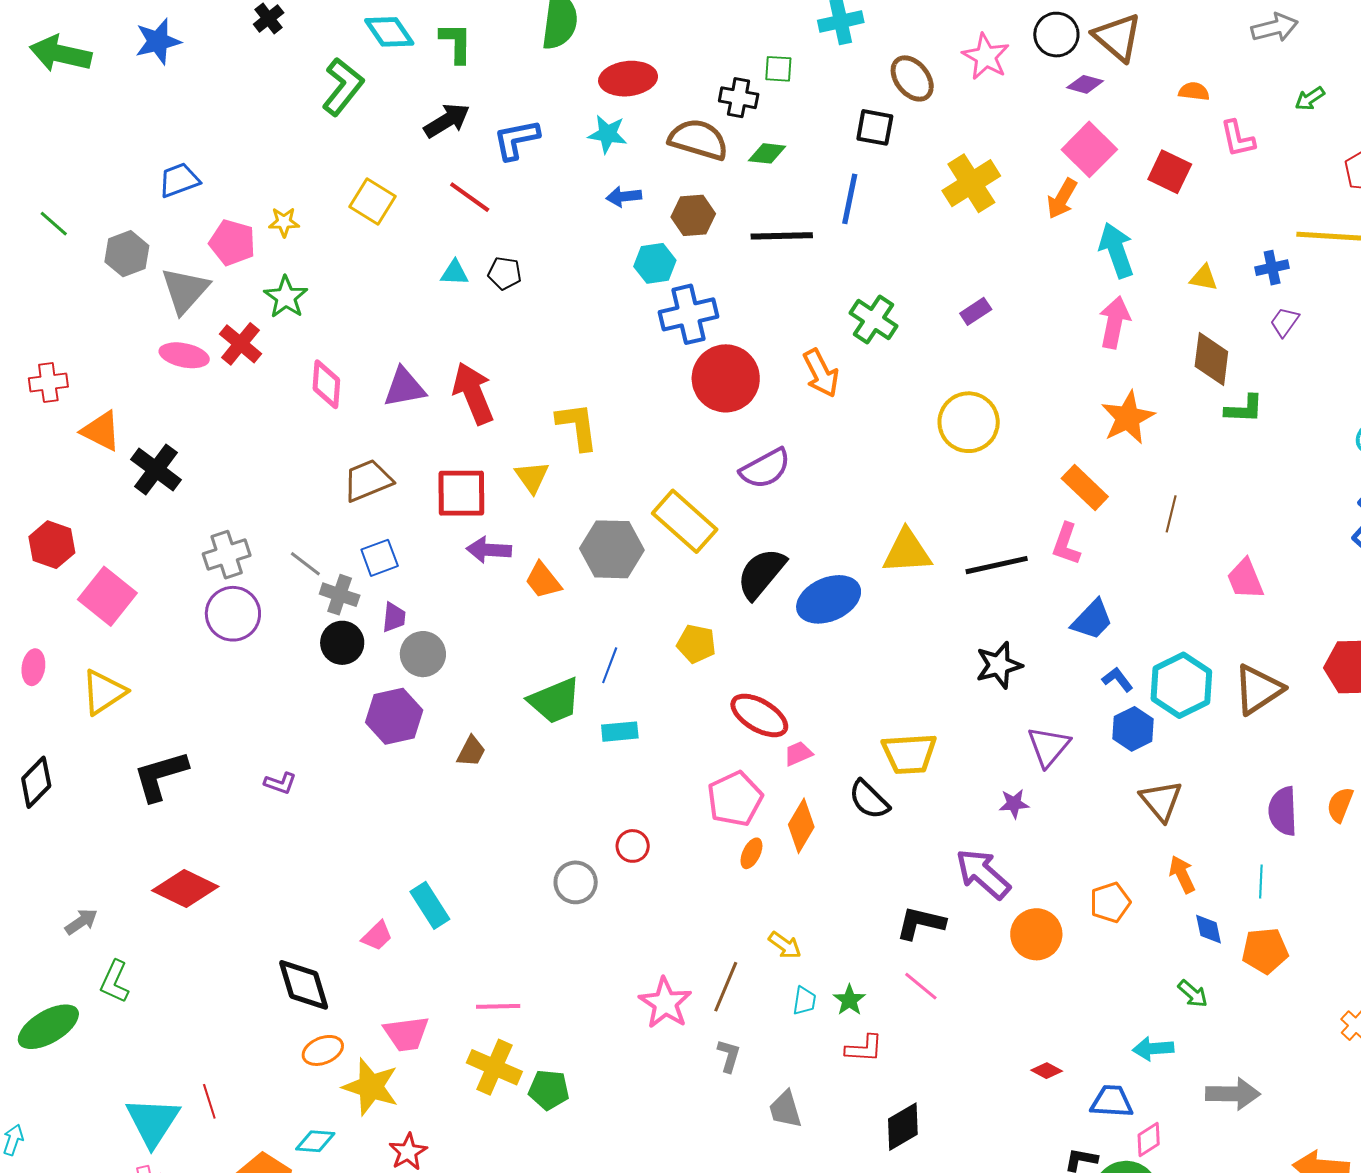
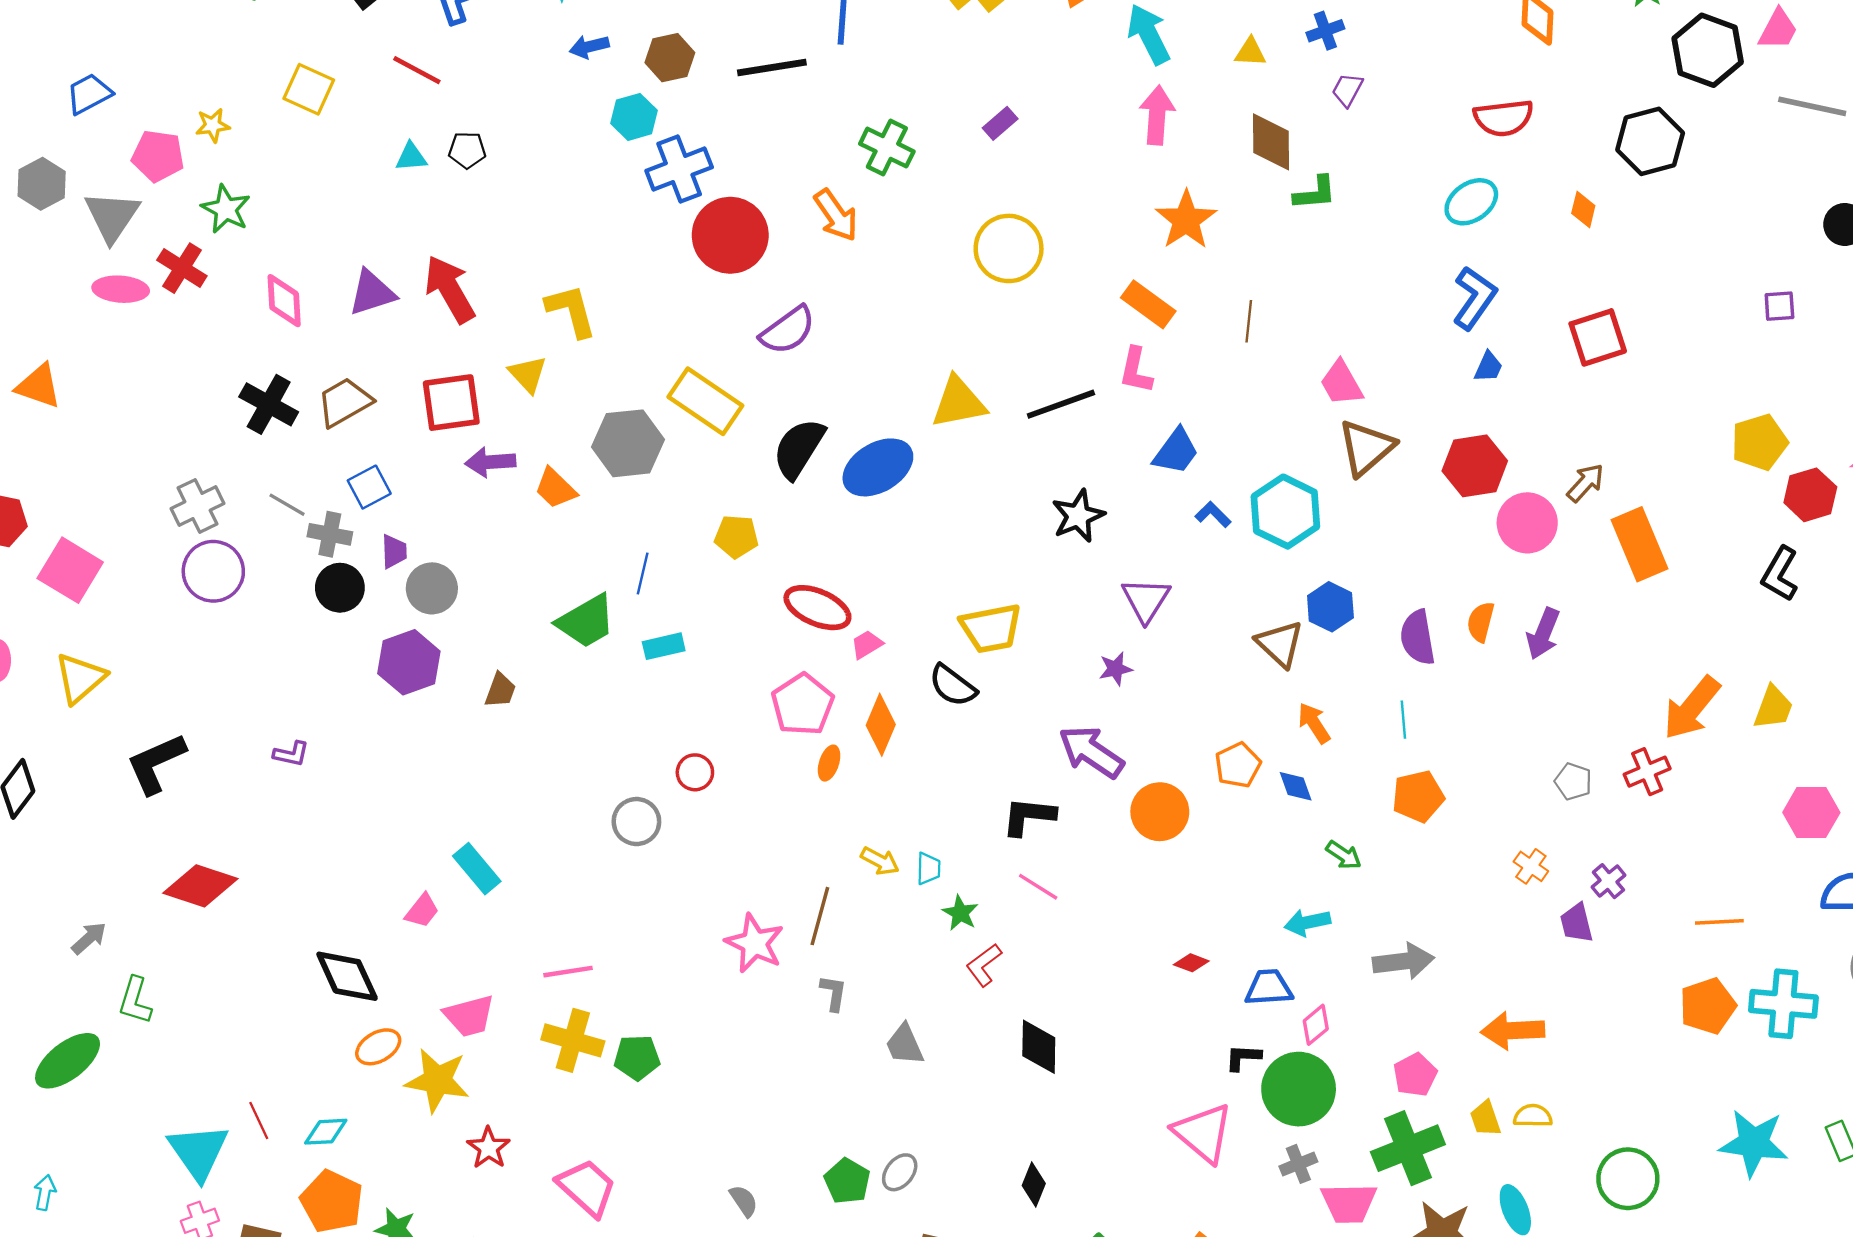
black cross: (156, 470) -> (269, 404), moved
brown triangle: (1258, 689) -> (1366, 448), moved
blue hexagon: (1133, 729) -> (1330, 607), moved
blue diamond: (1209, 929) -> (1296, 786), moved
cyan trapezoid: (804, 1001) -> (928, 869), moved
red L-shape: (864, 1049) -> (984, 965), turned 147
black diamond: (903, 1127) -> (1039, 1047), turned -51
cyan diamond: (315, 1141) -> (326, 1132), moved

